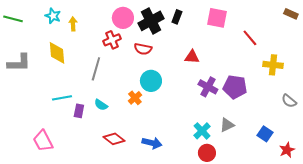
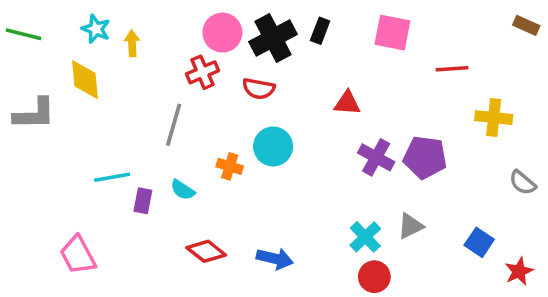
red line: (250, 38) -> (452, 69), turned -54
yellow diamond: (57, 53) -> (85, 80), moved
orange cross: (135, 98) -> (230, 166), moved, turned -32

